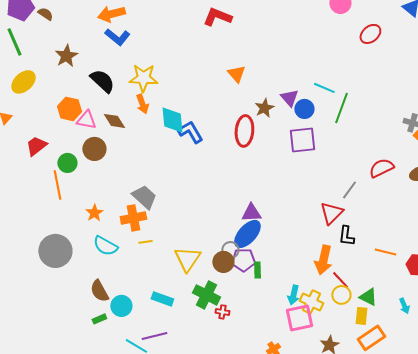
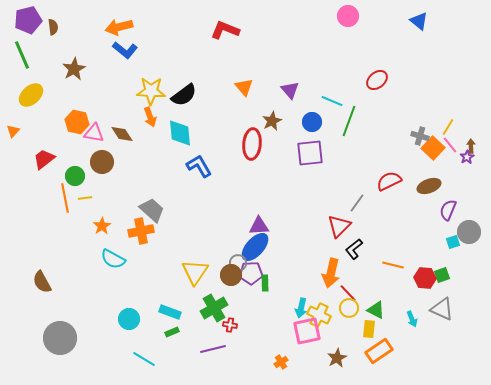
brown semicircle: (45, 14) -> (53, 27), turned 49
red ellipse: (370, 34) -> (377, 80), moved
black semicircle: (102, 81) -> (184, 95), moved, turned 100
purple triangle: (289, 98) -> (290, 90), moved
blue L-shape: (190, 132) -> (199, 166), moved
black L-shape: (346, 236) -> (354, 249), turned 45
yellow line: (145, 242) -> (85, 198), moved
gray circle: (55, 251) -> (60, 338), moved
brown semicircle: (99, 291) -> (42, 282), moved
green cross: (206, 295) -> (214, 308), turned 32
green rectangle: (99, 319) -> (172, 332), moved
purple line: (154, 336) -> (213, 349), moved

